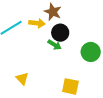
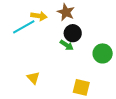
yellow arrow: (37, 23) -> (39, 16), moved

